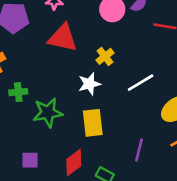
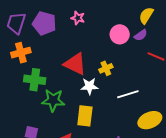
red triangle: (63, 38) -> (75, 64), moved
green cross: (18, 92) -> (35, 80), size x1.5

